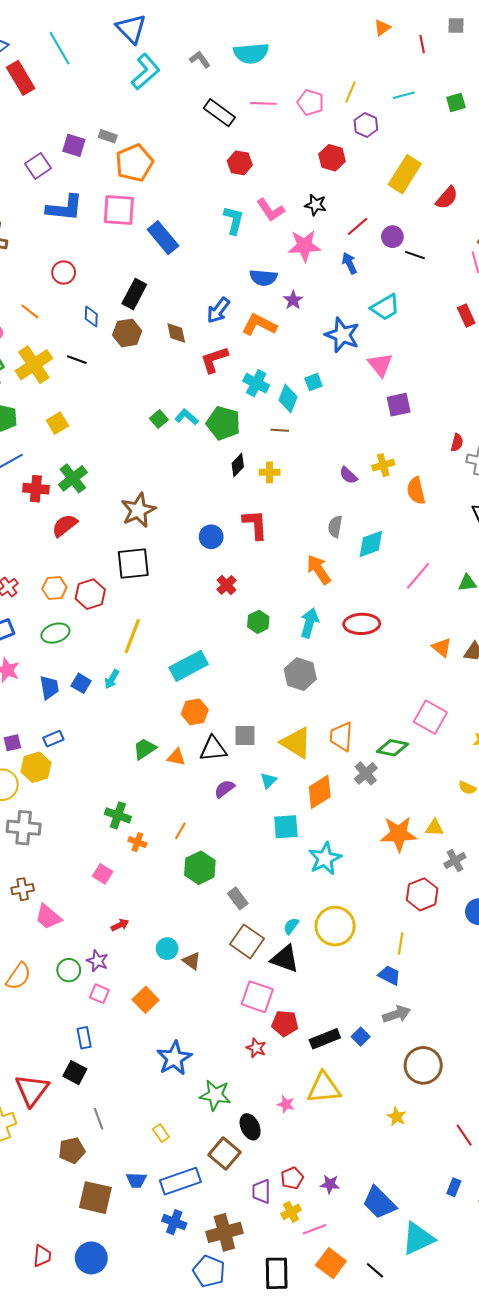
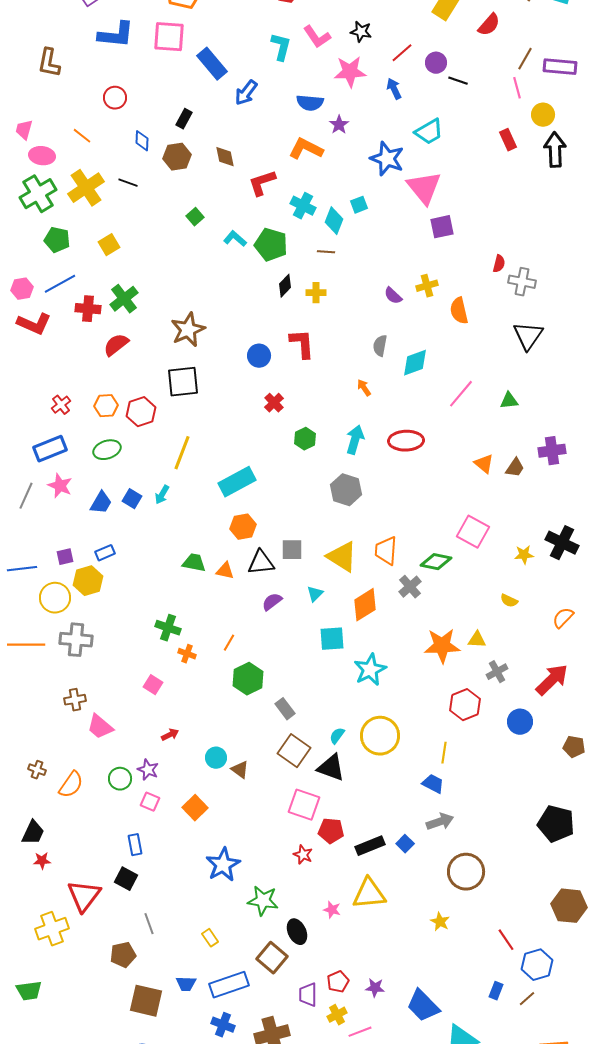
black rectangle: (134, 294) -> (184, 119), size x0.7
blue arrow: (218, 310) -> (246, 93), moved
pink triangle: (380, 365) -> (424, 188), size x1.4
green square: (159, 419) -> (195, 217), moved
orange arrow: (319, 570) -> (364, 388), size x0.6
blue trapezoid: (49, 687) -> (101, 503), turned 40
green trapezoid: (145, 749) -> (194, 563), turned 45

